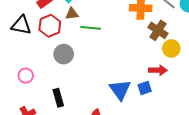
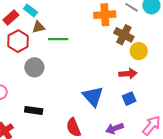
blue square: (145, 88) -> (129, 99), moved
black rectangle: (58, 98) -> (34, 110), turned -60

